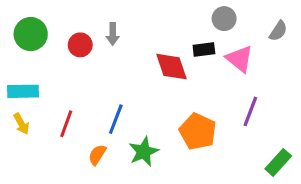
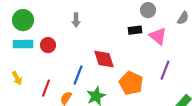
red circle: (80, 45) -> (48, 45), moved
red diamond: (171, 67) -> (104, 59), moved
cyan rectangle: (23, 91) -> (23, 44), moved
red line: (66, 124) -> (46, 88), moved

